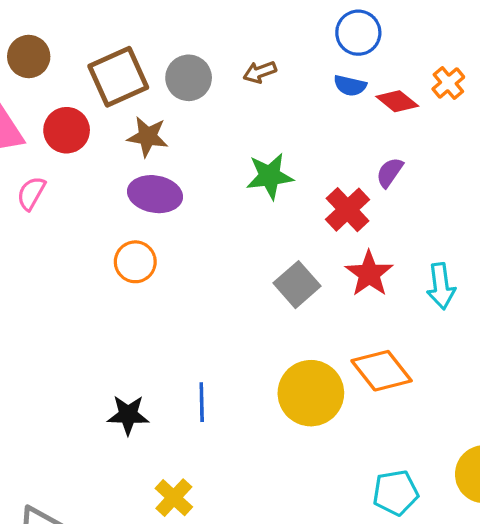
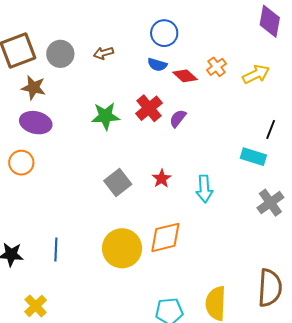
red cross: (348, 210) -> (149, 108), moved
red star: (369, 274) -> (162, 179), size x0.7
orange diamond: (382, 371) -> (165, 237), turned -69

